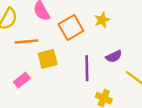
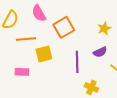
yellow star: (102, 20) -> (104, 28), moved
pink rectangle: (22, 80) -> (22, 72), turned 40

